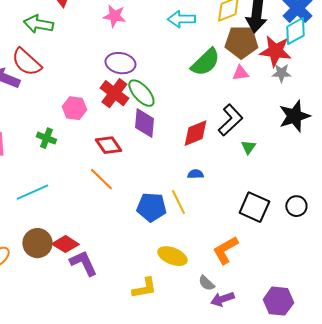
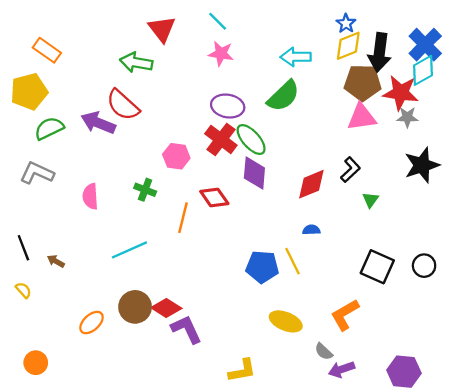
green semicircle: (205, 62) -> (283, 96), moved
pink triangle: (240, 73) -> (362, 117), size x1.6
black L-shape: (230, 120) -> (350, 170), size x0.7
orange line: (101, 179) -> (183, 218), moved, turned 60
yellow L-shape: (144, 288) -> (242, 371), moved

